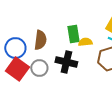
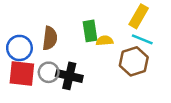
black cross: (66, 62) -> (69, 76), moved
red square: (17, 69) -> (22, 73), turned -30

